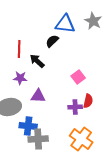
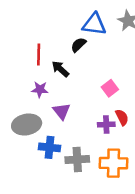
purple triangle: (38, 96) -> (62, 111), turned 49
red semicircle: (88, 101) -> (122, 117), turned -40
gray cross: (38, 139) -> (77, 160), moved
orange cross: (81, 139) -> (113, 163), turned -35

